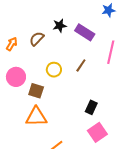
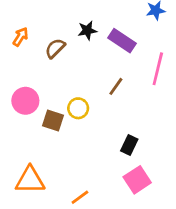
orange arrow: (12, 44) -> (20, 37), moved
yellow circle: (54, 70) -> (78, 108), moved
orange triangle: (36, 117) -> (30, 180), moved

